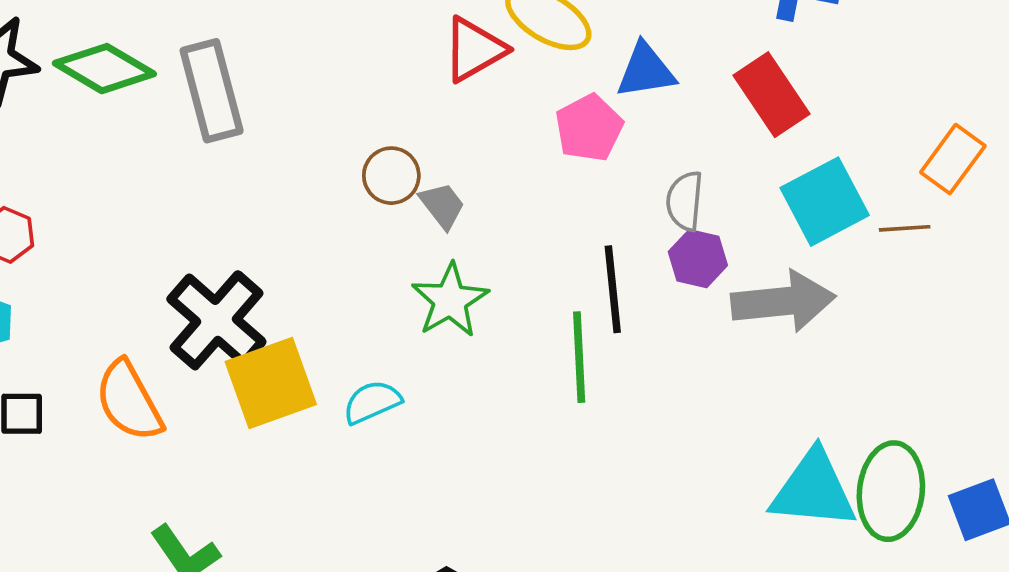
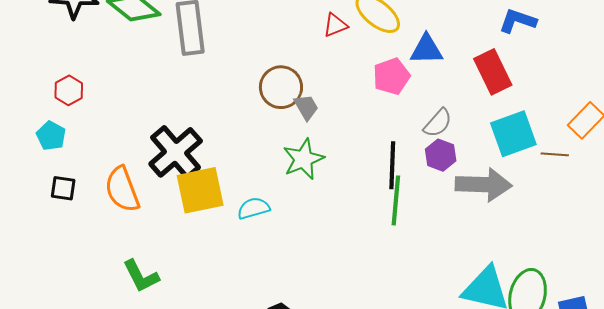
red triangle: (474, 49) -> (335, 25), size x0.7
brown circle: (391, 176) -> (281, 87), size x1.4
gray semicircle: (685, 201) -> (438, 123), turned -152
green line: (579, 357) -> (396, 200), moved

